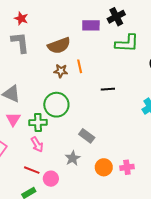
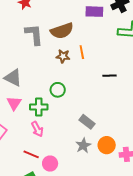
gray L-shape: (20, 42) -> (34, 34), moved
green circle: (56, 105) -> (58, 90), size x0.6
gray star: (73, 158) -> (83, 145), moved
orange circle: (104, 167) -> (107, 145), moved

